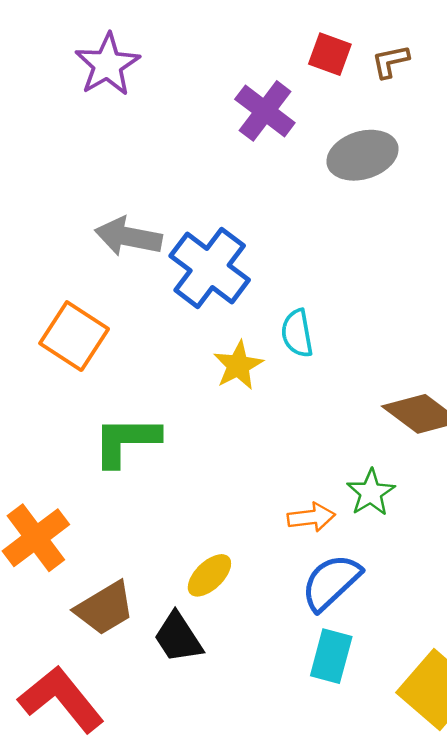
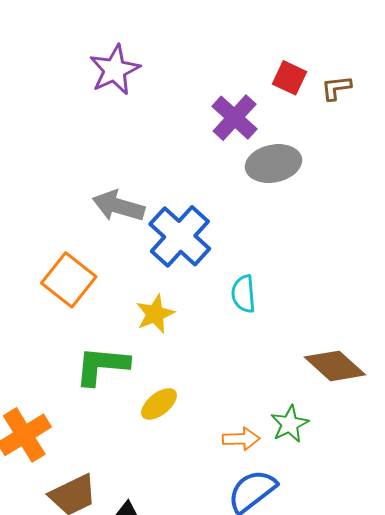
gray ellipse: (362, 155) -> (273, 164), moved
yellow star: (238, 365) -> (155, 314), moved
yellow ellipse: (209, 575) -> (159, 404), moved

